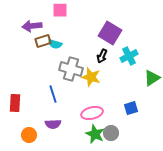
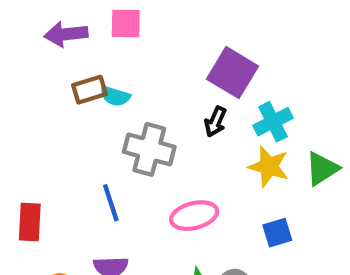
purple arrow: (32, 26) -> (66, 34), moved
yellow star: (91, 77) -> (269, 166), moved
pink ellipse: (92, 113) -> (194, 216), moved

